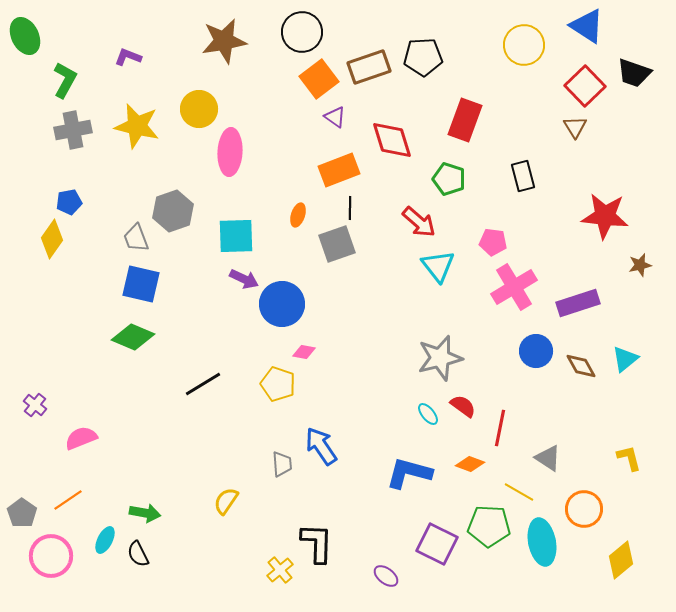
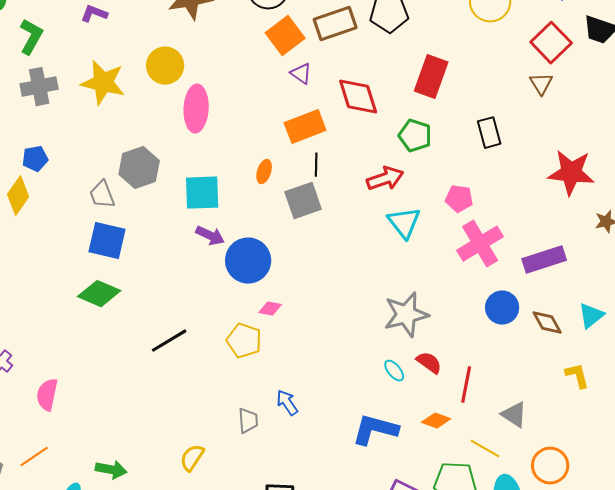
red arrow: (419, 222) -> (385, 179), turned -60
pink semicircle: (81, 438) -> (47, 395), turned -56
blue arrow: (321, 446) -> (287, 403), size x0.7
yellow L-shape: (629, 458) -> (577, 376), moved

